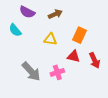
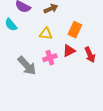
red triangle: (73, 56) -> (69, 51), turned -40
pink cross: (57, 72) -> (50, 58), moved

